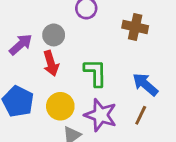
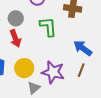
green L-shape: (95, 73) -> (48, 27), moved

